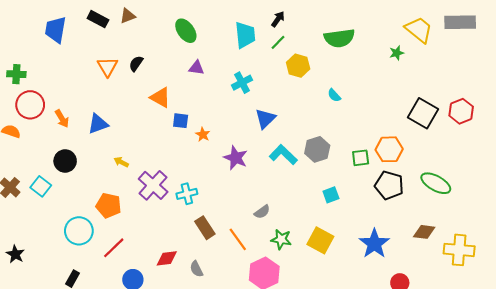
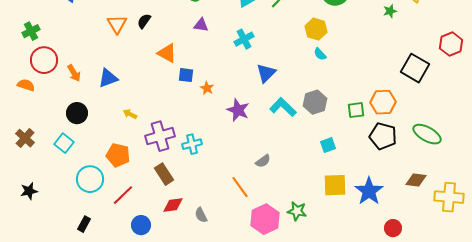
yellow hexagon: (298, 66) -> (316, 29), moved
green cross: (16, 74) -> (31, 31), turned -30
cyan semicircle: (334, 95) -> (320, 54), moved
red hexagon: (461, 111) -> (451, 44), moved
purple cross: (153, 185) -> (160, 136), turned 32
cyan square: (41, 186) -> (64, 143), moved
brown rectangle: (205, 228) -> (164, 174), moved
green star: (281, 239) -> (297, 211), moved
yellow square: (320, 240) -> (335, 185), moved, turned -30
black star: (15, 254) -> (29, 191), moved, turned 30

